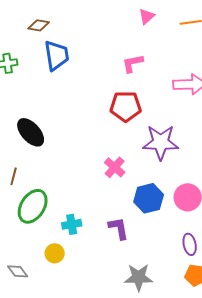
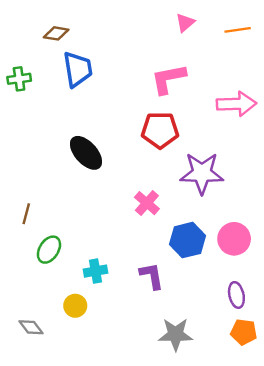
pink L-shape: (133, 63) -> (168, 79), size x1.4
black ellipse: (31, 132) -> (86, 153), moved
green ellipse: (33, 206) -> (49, 250), size x0.7

